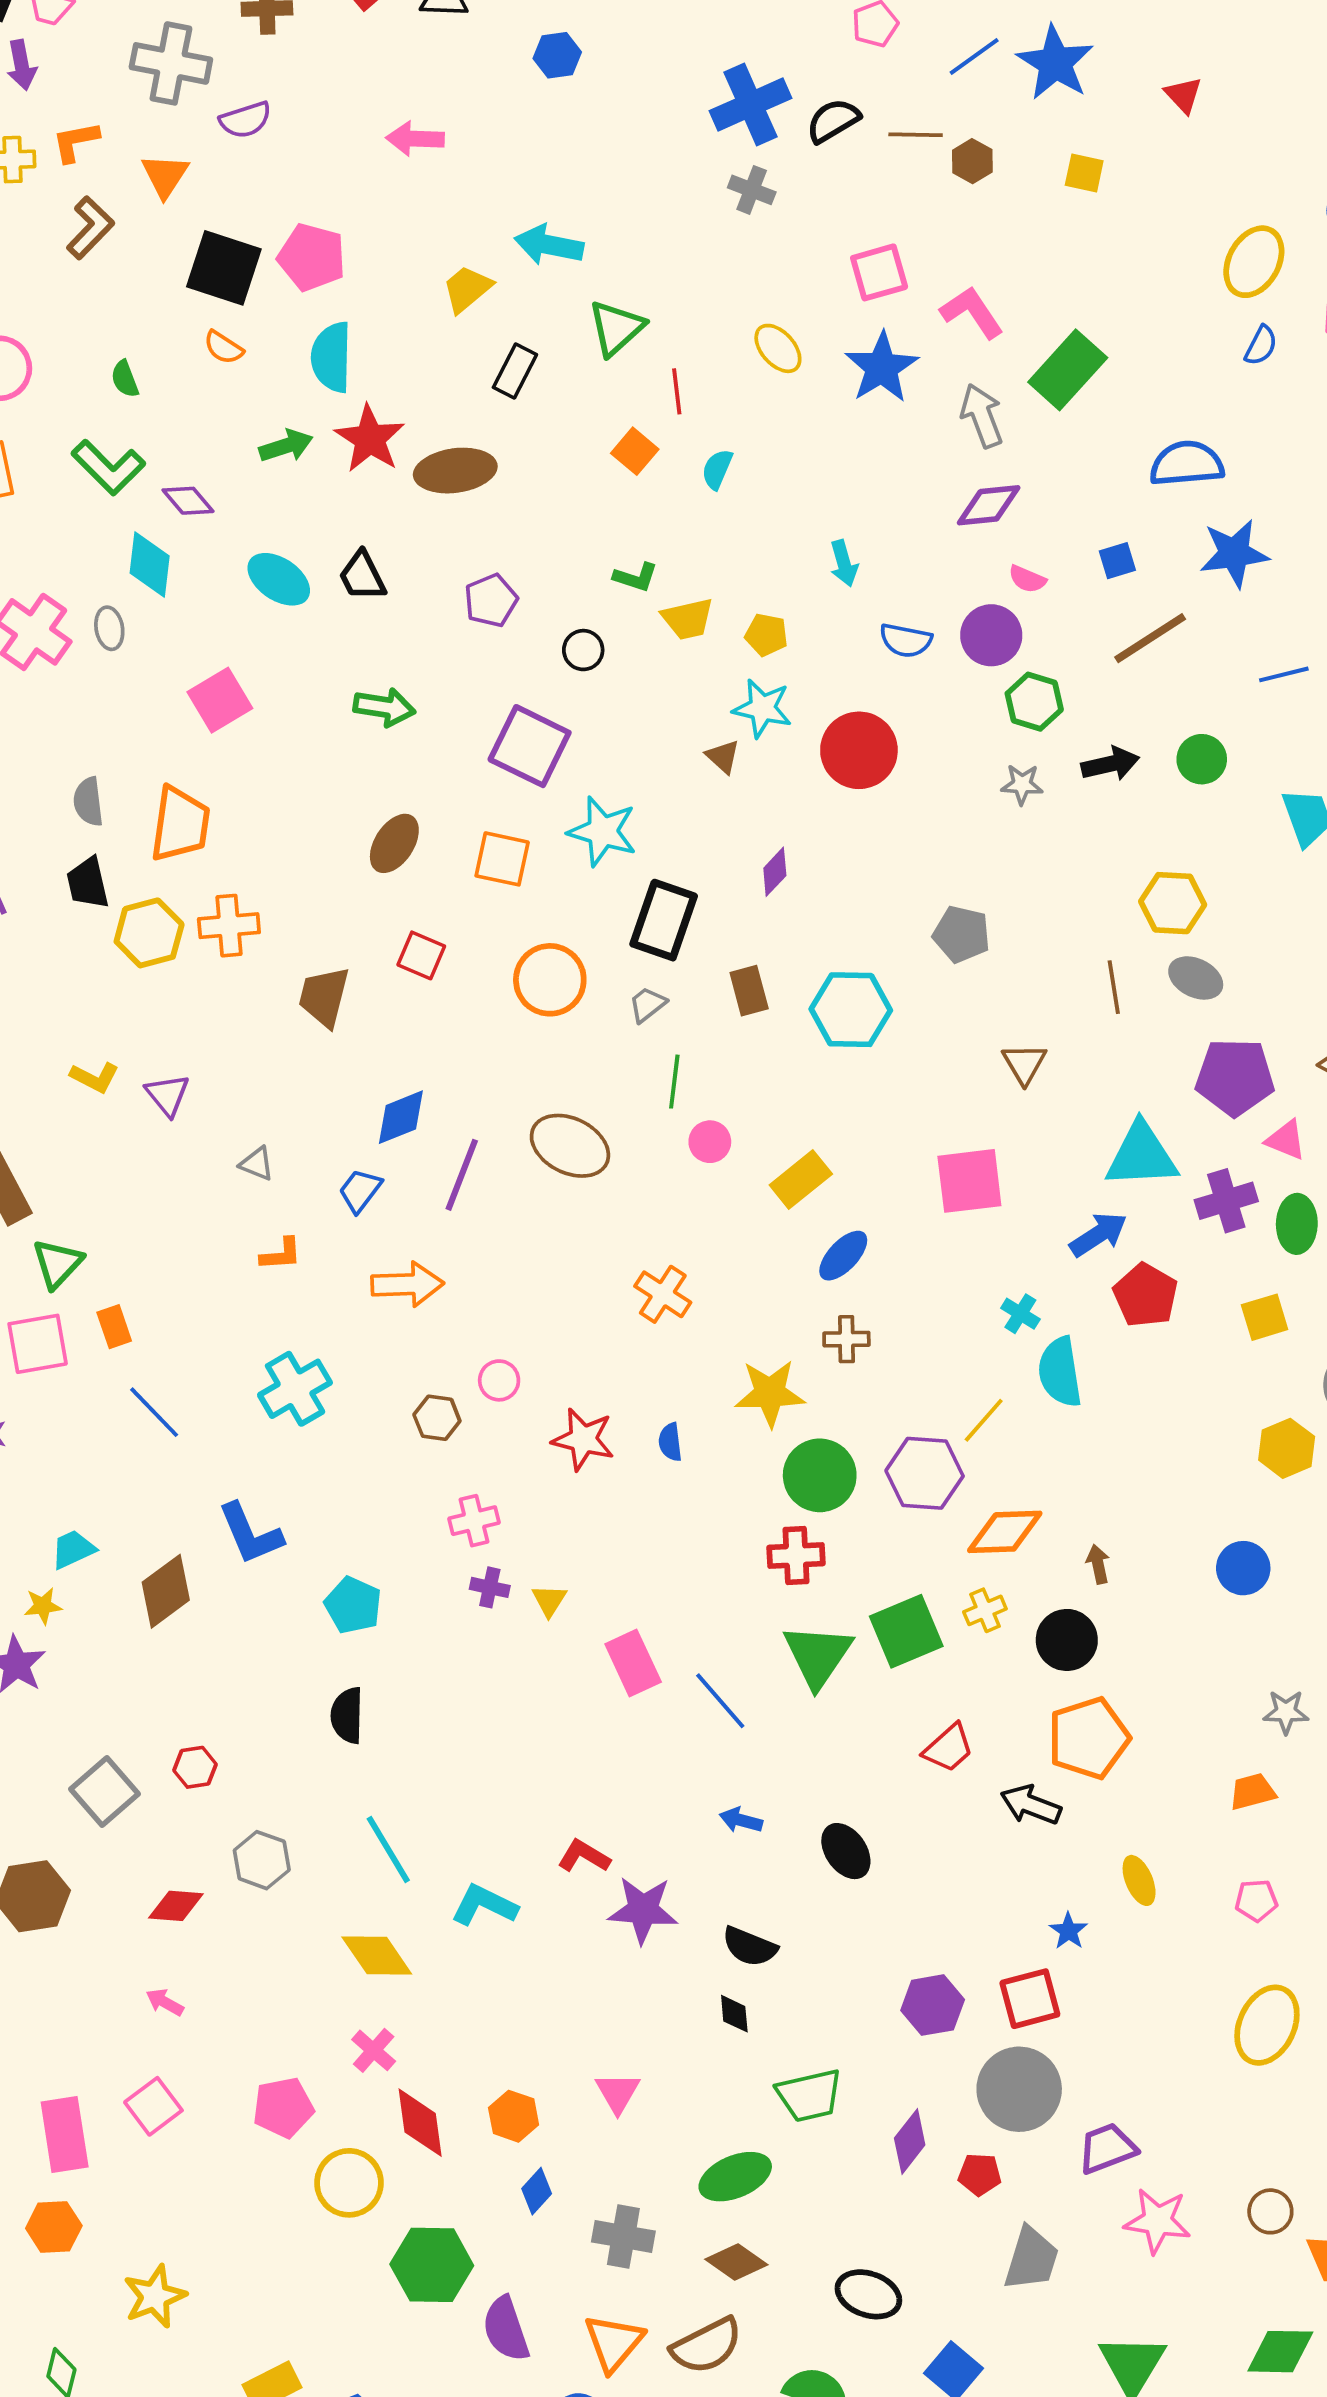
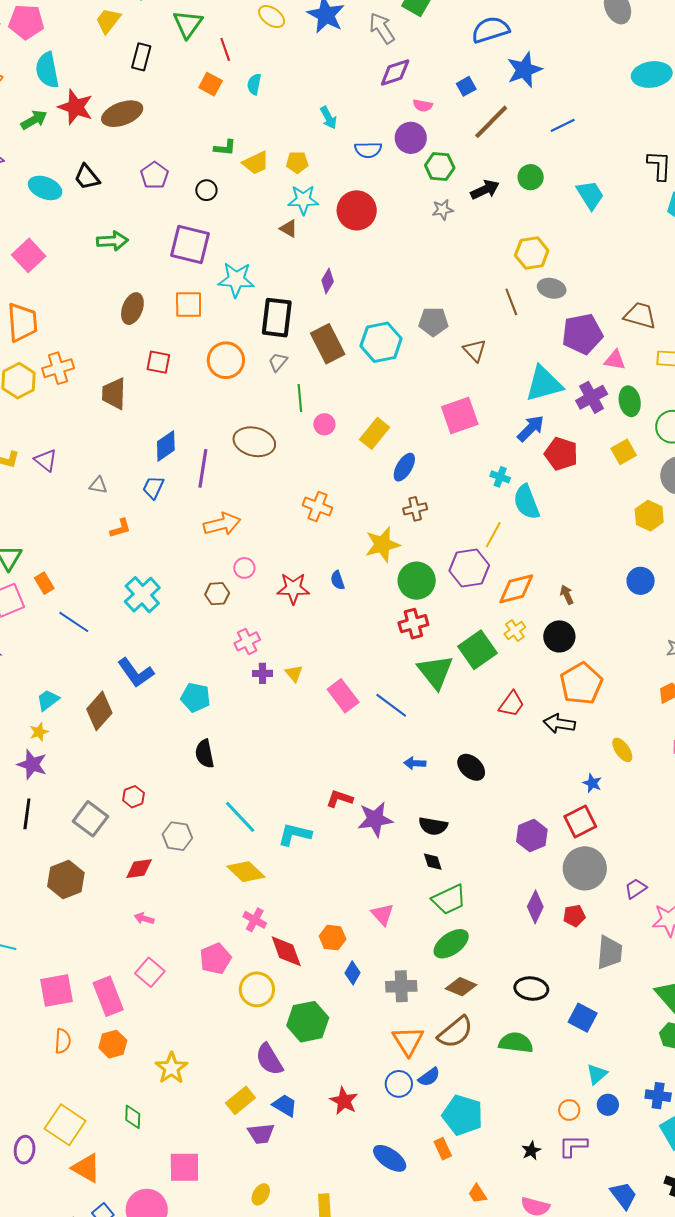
gray pentagon: (961, 934) -> (433, 322), moved
brown rectangle: (749, 991) -> (328, 344), size x1.5
orange arrow: (407, 1284) -> (222, 524), moved
green trapezoid: (809, 2095) -> (449, 900), moved
purple trapezoid: (1107, 2148) -> (636, 889), size x0.7
purple semicircle: (506, 2329) -> (269, 1059), moved

